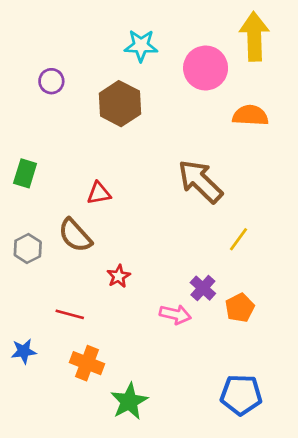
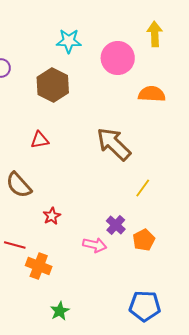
yellow arrow: (254, 36) -> (155, 34), size x0.7
red triangle: (99, 193) -> (40, 140), moved
orange cross: (87, 363) -> (39, 266), moved
green star: (129, 401) -> (60, 311), size x0.7

